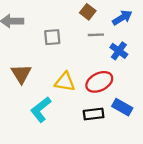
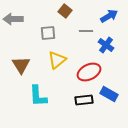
brown square: (88, 12) -> (65, 11), moved
yellow triangle: (65, 82) -> (57, 60), moved, turned -48
cyan L-shape: (41, 109) -> (38, 96), turned -55

